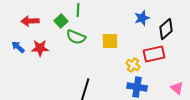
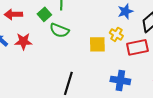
yellow square: (110, 41) -> (97, 44), moved
yellow cross: (133, 65) -> (116, 34), moved

